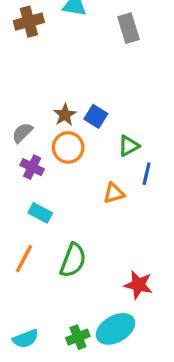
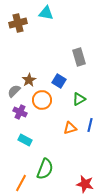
gray rectangle: (129, 28) -> (79, 57), moved
brown star: (65, 115) -> (29, 80), moved
blue line: (147, 174) -> (90, 125), moved
orange line: (24, 259) -> (21, 183), moved

